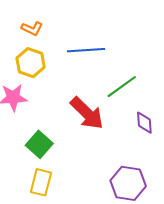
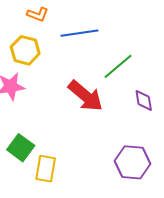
orange L-shape: (32, 29) -> (38, 14), moved
green square: (39, 144) -> (21, 148), moved

